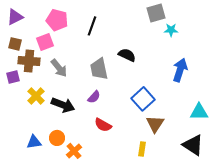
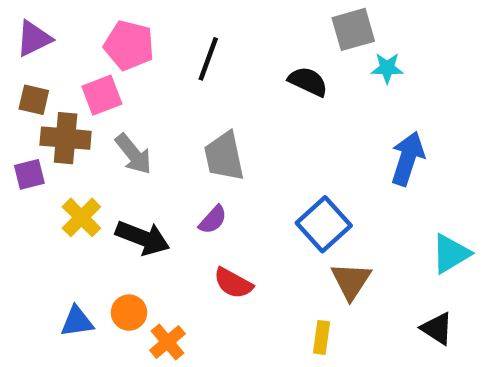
black semicircle: (127, 55) -> (308, 82), moved
cyan triangle: (199, 112) -> (451, 254), turned -30
black triangle: (193, 145) -> (437, 328), size x0.7

